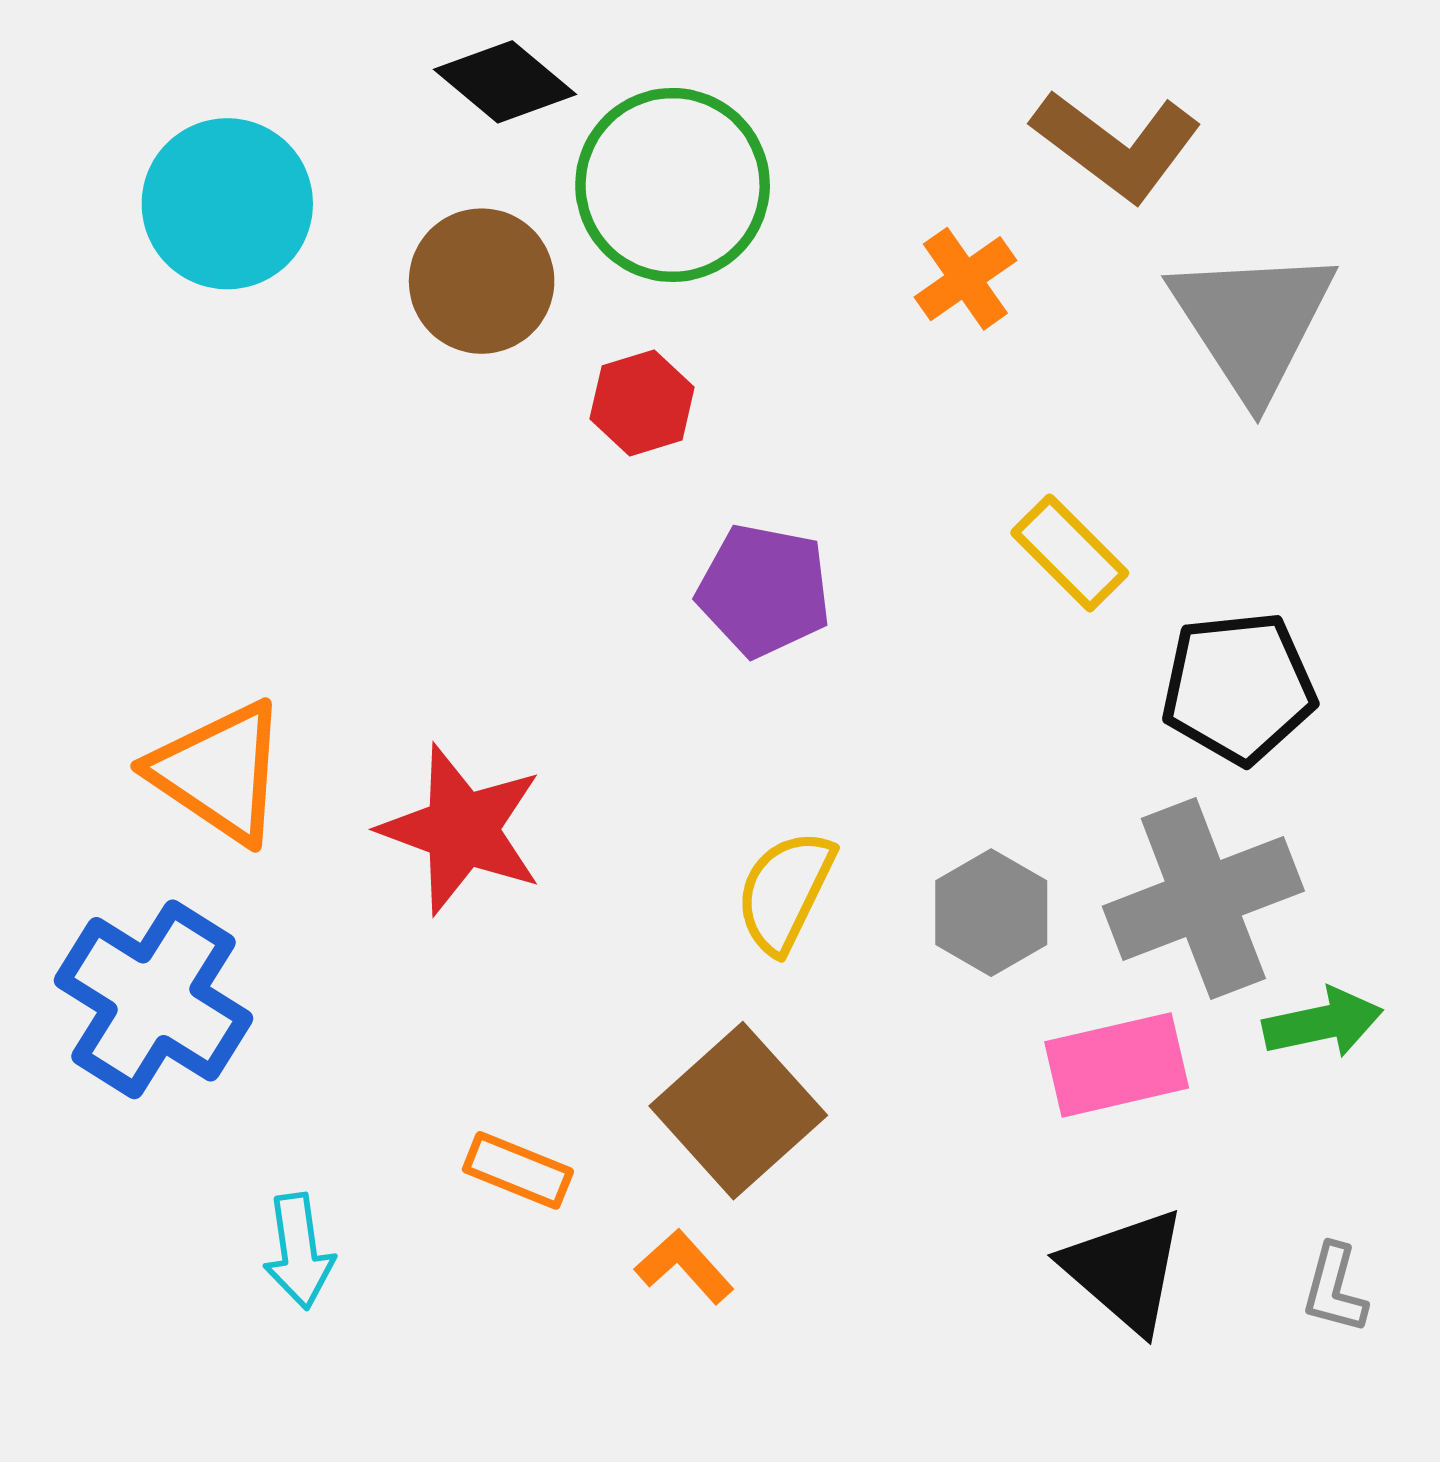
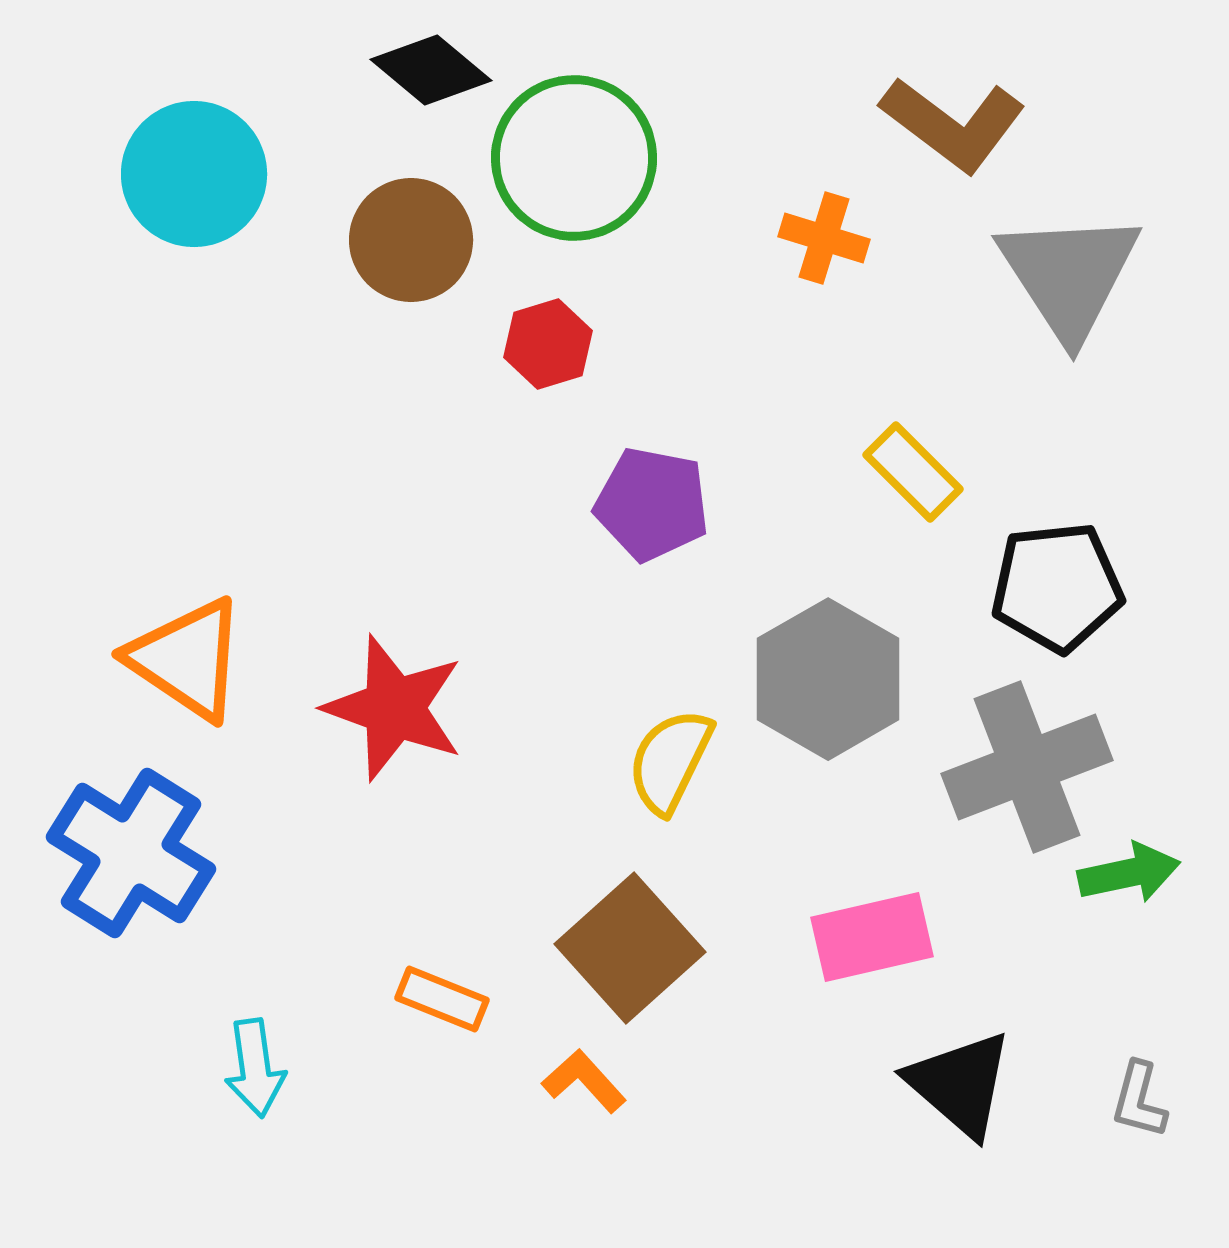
orange cross: (965, 279) -> (824, 238), turned -38
gray hexagon: (991, 913) -> (828, 679), moved, size x1.5
pink rectangle: (1117, 1065) -> (872, 937), moved

